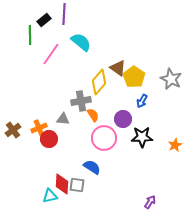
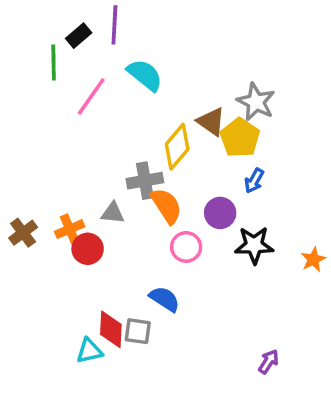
gray star: (171, 79) -> (256, 102), moved
orange semicircle: (93, 115) -> (166, 206), size x1.5
pink circle: (104, 138) -> (186, 247), size x0.7

